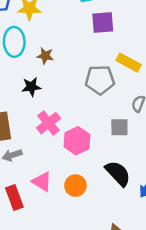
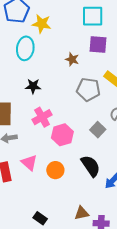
brown star: (45, 56) -> (72, 59), moved
gray square: (119, 127) -> (98, 130), turned 35

